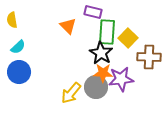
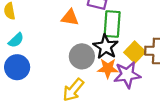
orange triangle: (68, 26) -> (70, 18), turned -36
yellow square: (128, 38) -> (135, 52), moved
gray circle: (96, 87) -> (82, 56), moved

